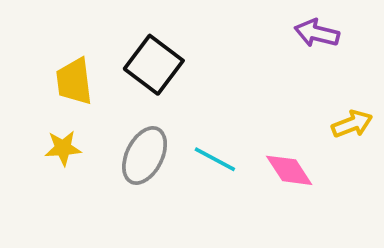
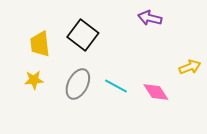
purple arrow: (317, 33) -> (150, 18), moved

